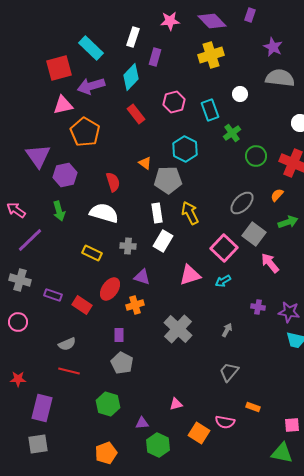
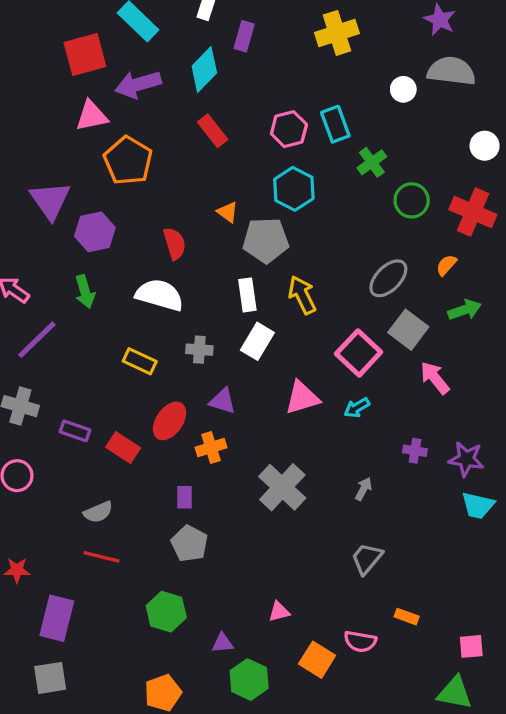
white circle: (240, 94) -> (403, 89), moved
pink hexagon: (174, 102) -> (289, 129), moved

